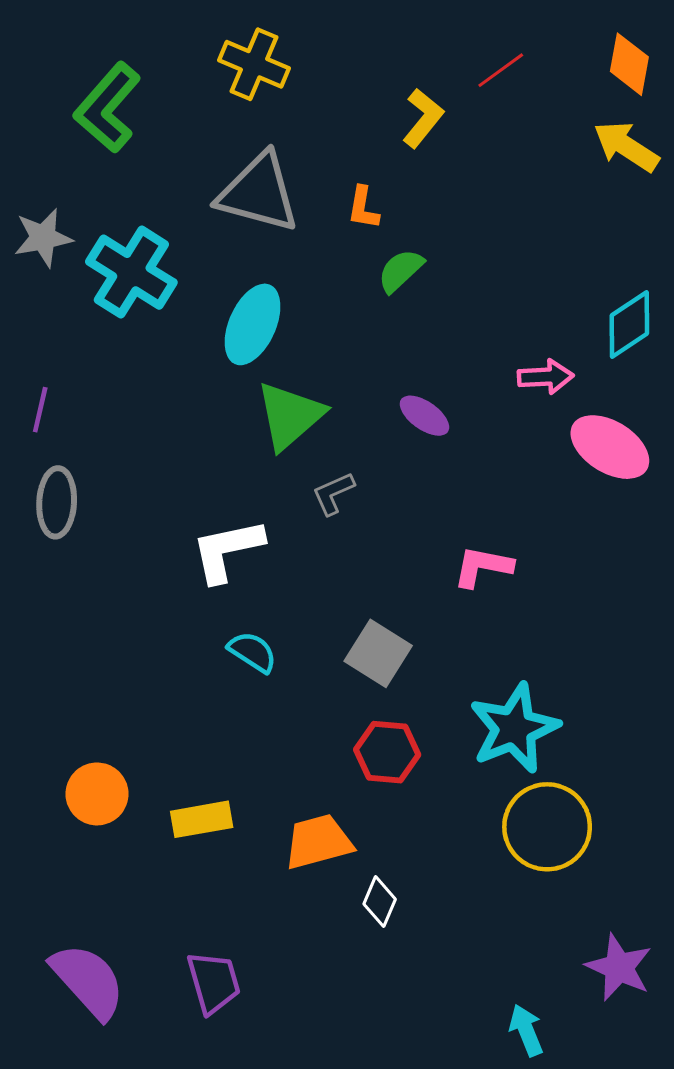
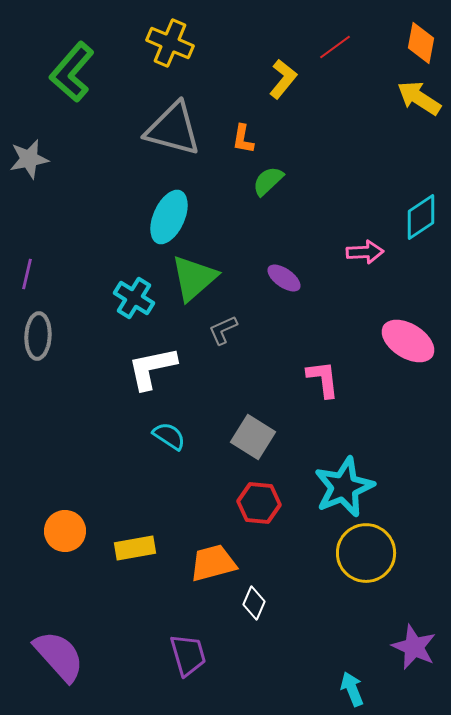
cyan cross: (131, 272) -> (134, 298), moved, size x0.7
pink ellipse: (610, 447) -> (408, 341), moved
pink L-shape: (483, 567) -> (323, 379), turned 72
purple trapezoid: (214, 982) -> (188, 655), moved

